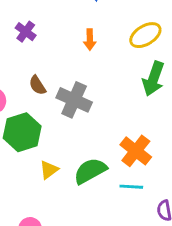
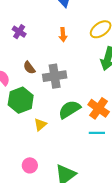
gray cross: (74, 100) -> (55, 76), turned -30
green semicircle: (90, 171) -> (69, 109), moved

